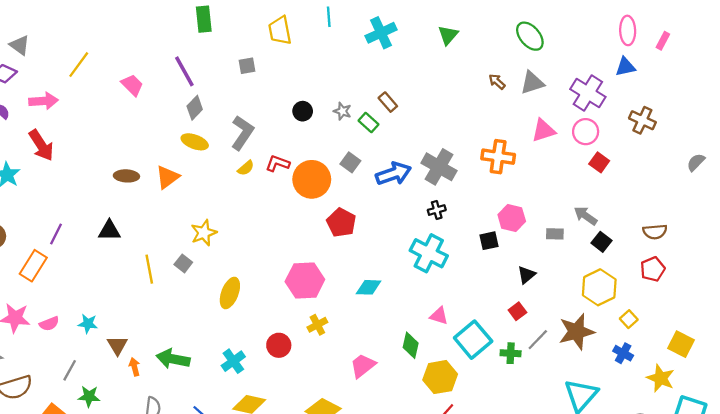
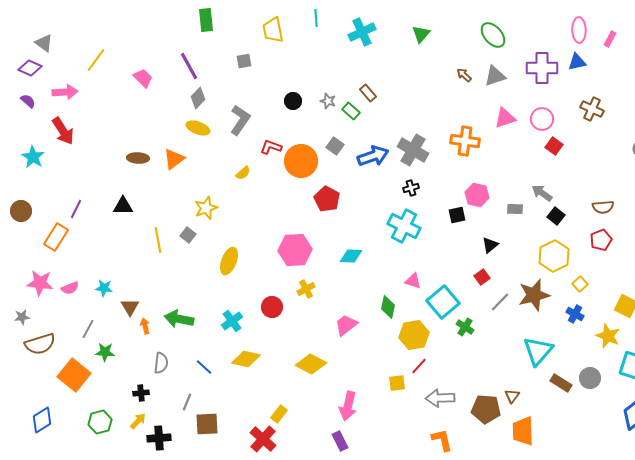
purple cross: (588, 93) -> (542, 68), moved, turned -32
yellow semicircle: (246, 168) -> (243, 173), moved
green cross: (511, 353) -> (465, 327), moved, turned 30

